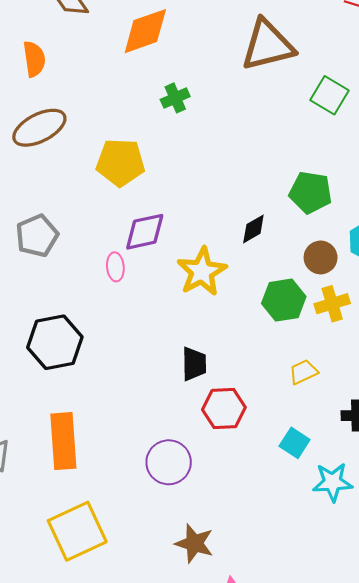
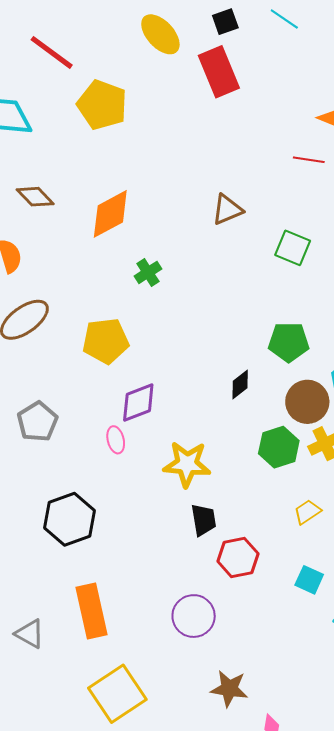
brown triangle: (268, 45) -> (227, 210), size x0.6
brown circle: (321, 257) -> (307, 402), size x1.4
yellow star: (202, 272) -> (187, 464), moved, turned -30

